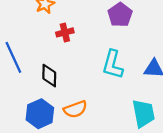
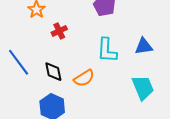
orange semicircle: (75, 109) -> (84, 78), moved

